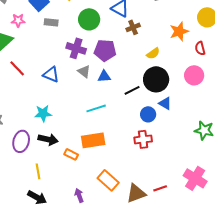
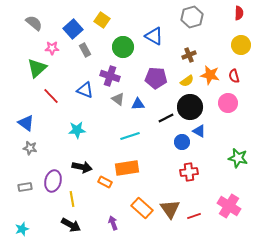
gray rectangle: (51, 22) -> (85, 50), turned 56
brown cross: (133, 27) -> (189, 55), moved
orange star: (179, 31) -> (210, 75), moved, turned 30
purple pentagon: (105, 50) -> (156, 78), moved
blue triangle: (51, 74) -> (85, 90), moved
cyan star: (43, 113) -> (77, 130), moved
red cross: (143, 139) -> (189, 172), moved
purple ellipse: (21, 141) -> (53, 181), moved
brown triangle: (136, 193) -> (170, 209), moved, turned -45

